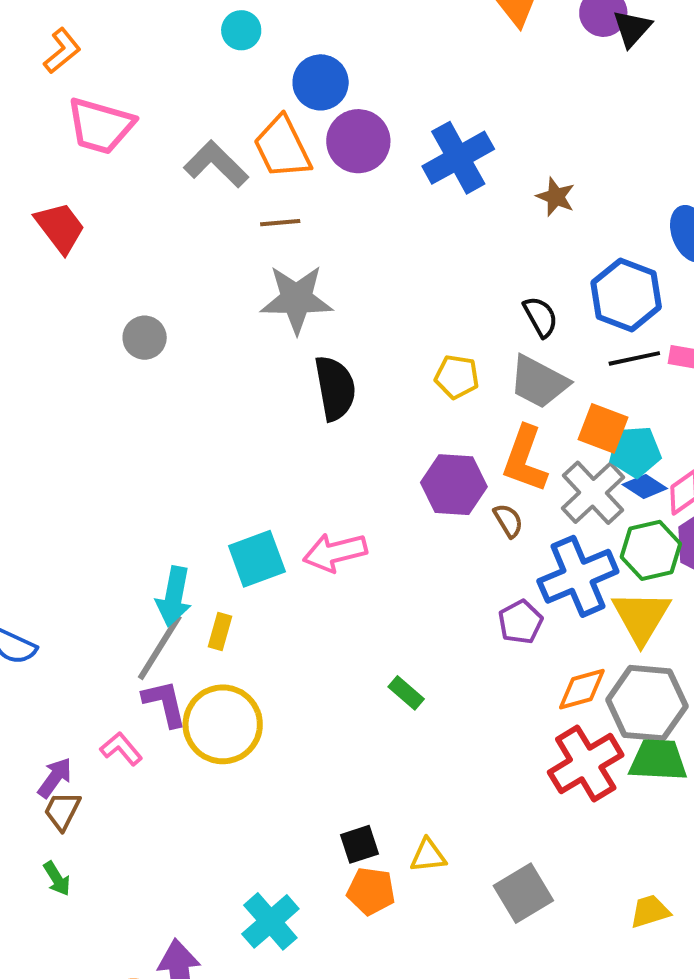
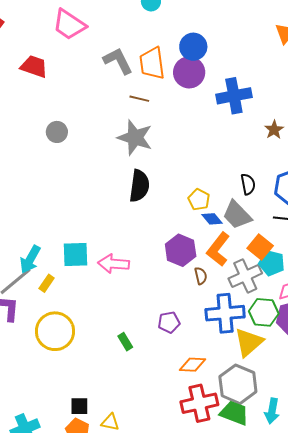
blue circle: (321, 82) -> (193, 47), moved
red trapezoid: (60, 228) -> (34, 66), turned -52
blue diamond: (645, 487) -> (212, 219), moved
purple pentagon: (520, 622) -> (169, 322), moved
orange diamond: (582, 689) -> (192, 365), moved
yellow circle: (223, 724) -> (55, 331), moved

